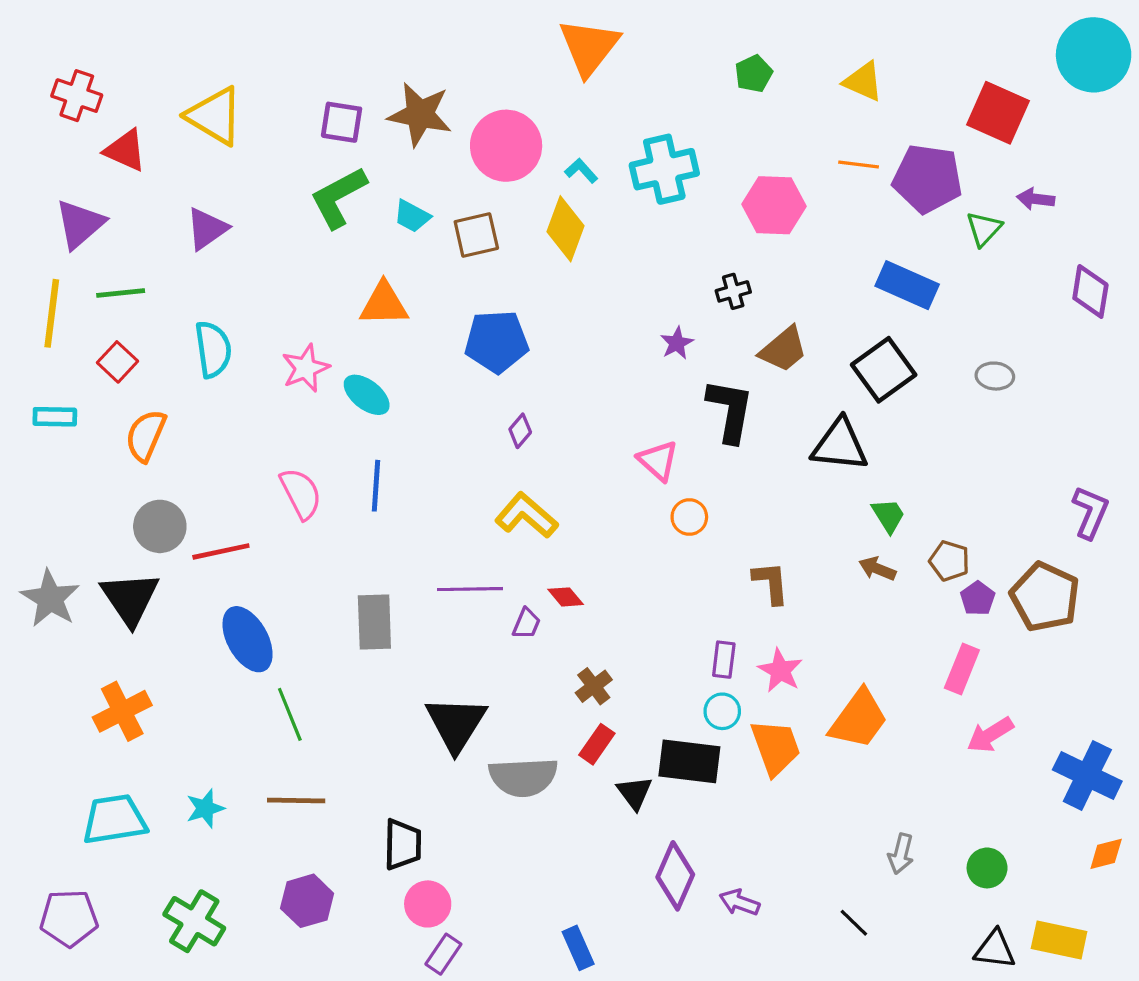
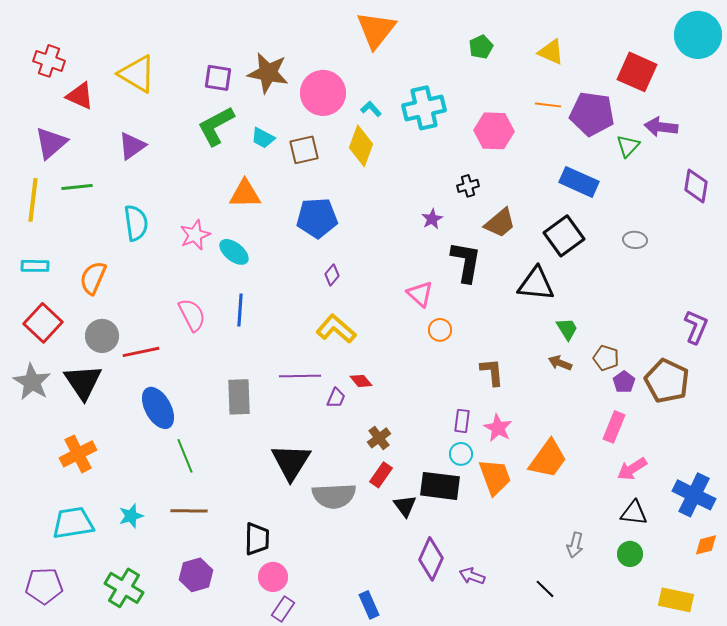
purple arrow: (1036, 199) -> (661, 127), size x1.4
red square: (118, 362) -> (43, 323), moved, size x1.5
black triangle: (995, 949) -> (634, 513), moved

